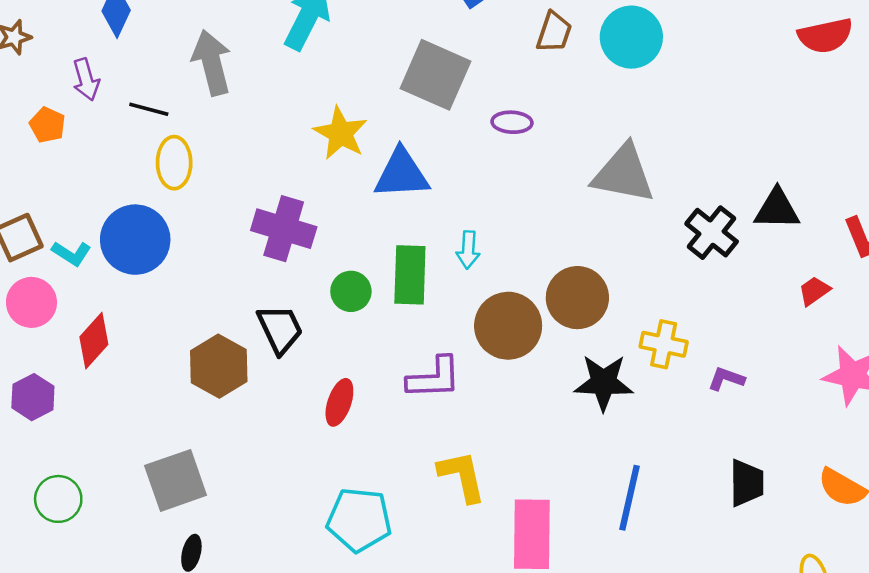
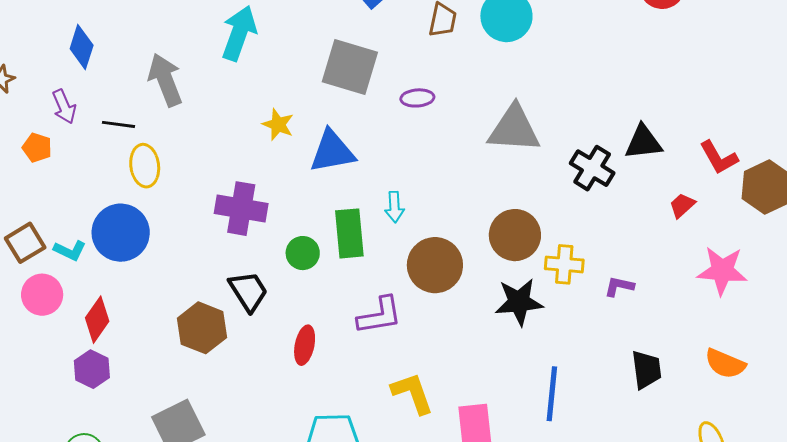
yellow star: (340, 133) -> (278, 125), size x0.7
brown circle: (577, 298) -> (515, 235), moved
purple hexagon: (33, 397) -> (92, 369), moved

